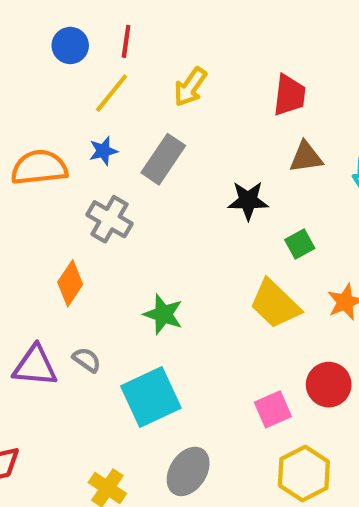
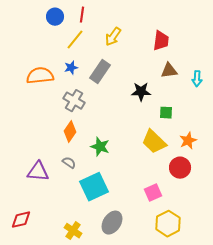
green square: (300, 244) -> (166, 113), turned 32
orange diamond: (70, 283) -> (70, 132), moved
gray semicircle: (87, 360) -> (69, 163), moved
red circle: (329, 385) -> (180, 168), moved

